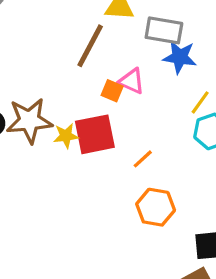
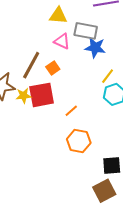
brown line: (90, 46) -> (31, 65), moved
pink triangle: (132, 81) -> (62, 41), moved
orange square: (112, 91) -> (53, 68), turned 32

